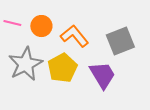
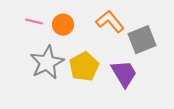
orange L-shape: (74, 36) -> (110, 22), moved

